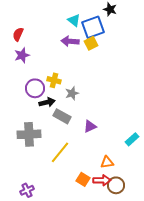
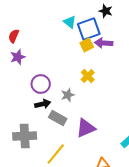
purple arrow: (70, 41) -> (104, 43), moved
yellow cross: (54, 80) -> (88, 76), moved, turned 32
purple circle: (35, 88) -> (41, 84), moved
purple triangle: (90, 126) -> (86, 128), size x1.5

